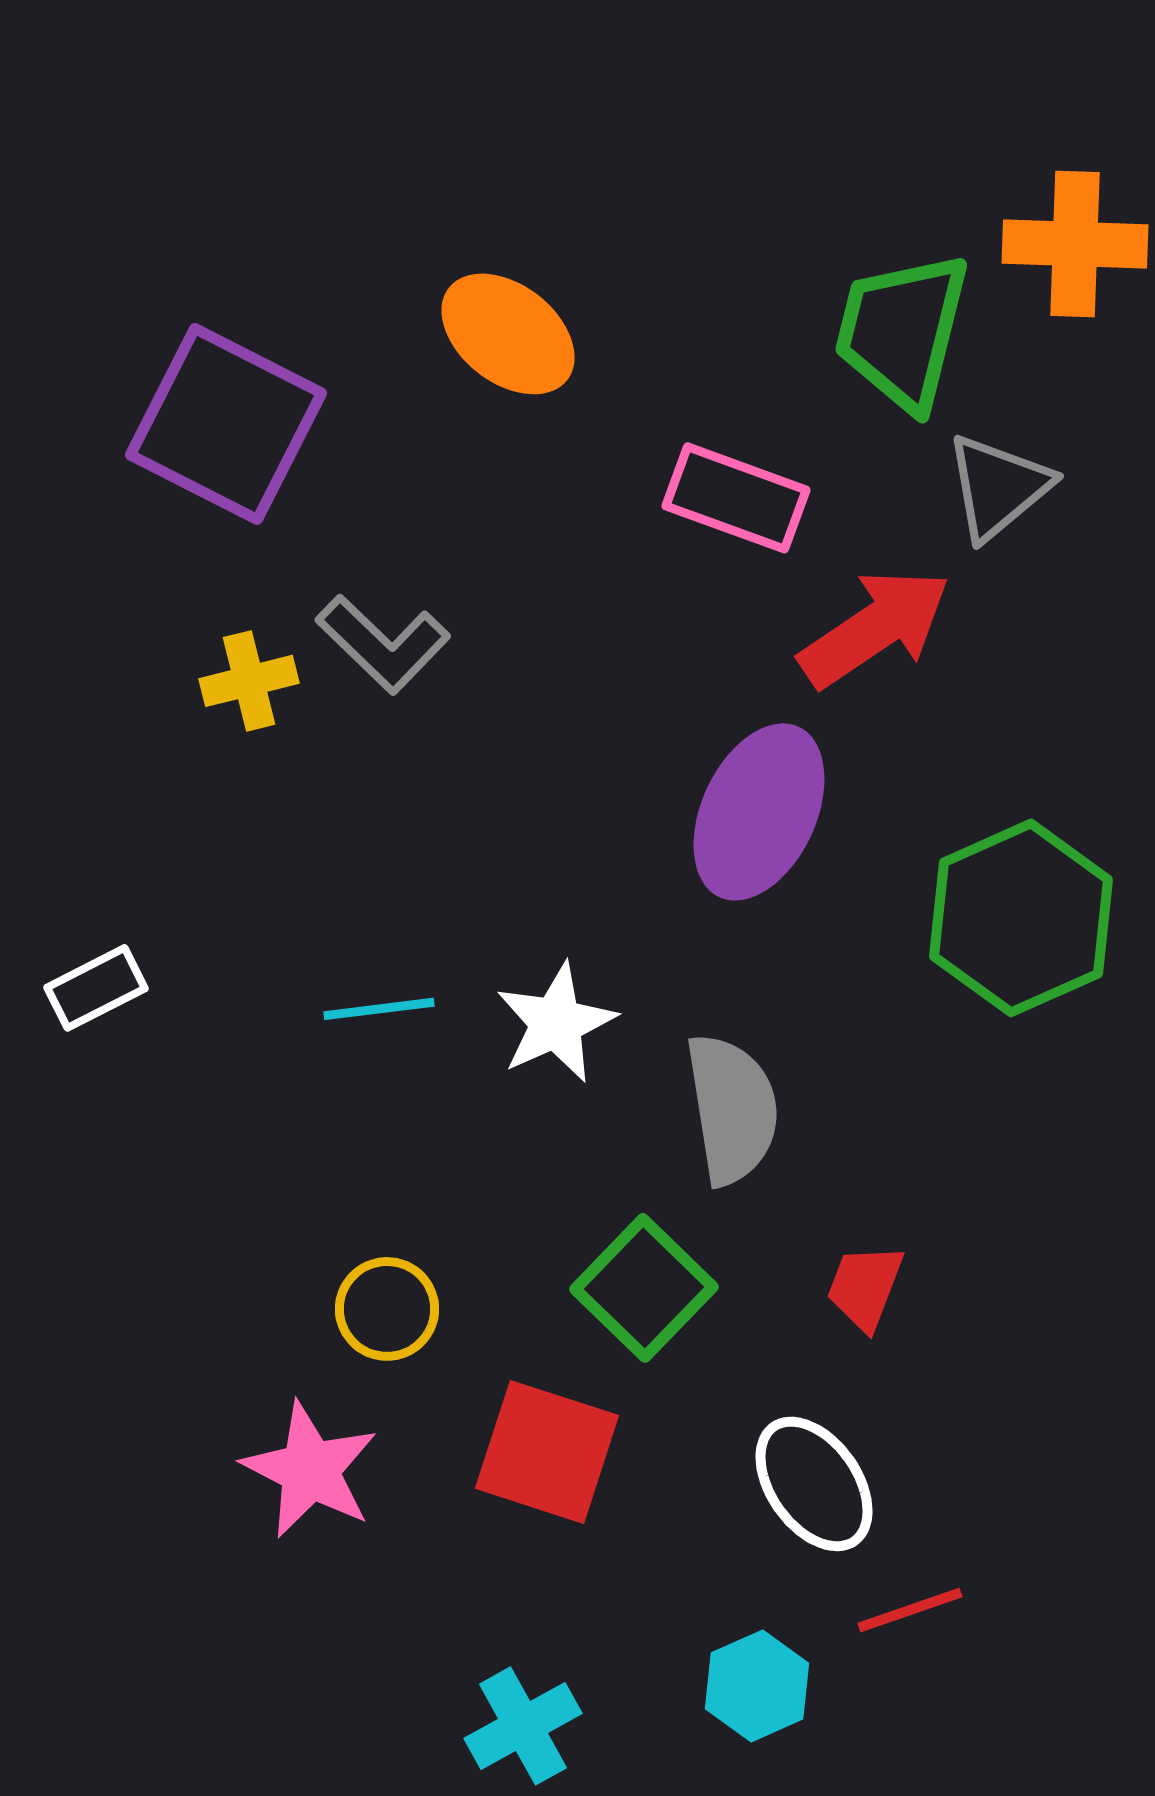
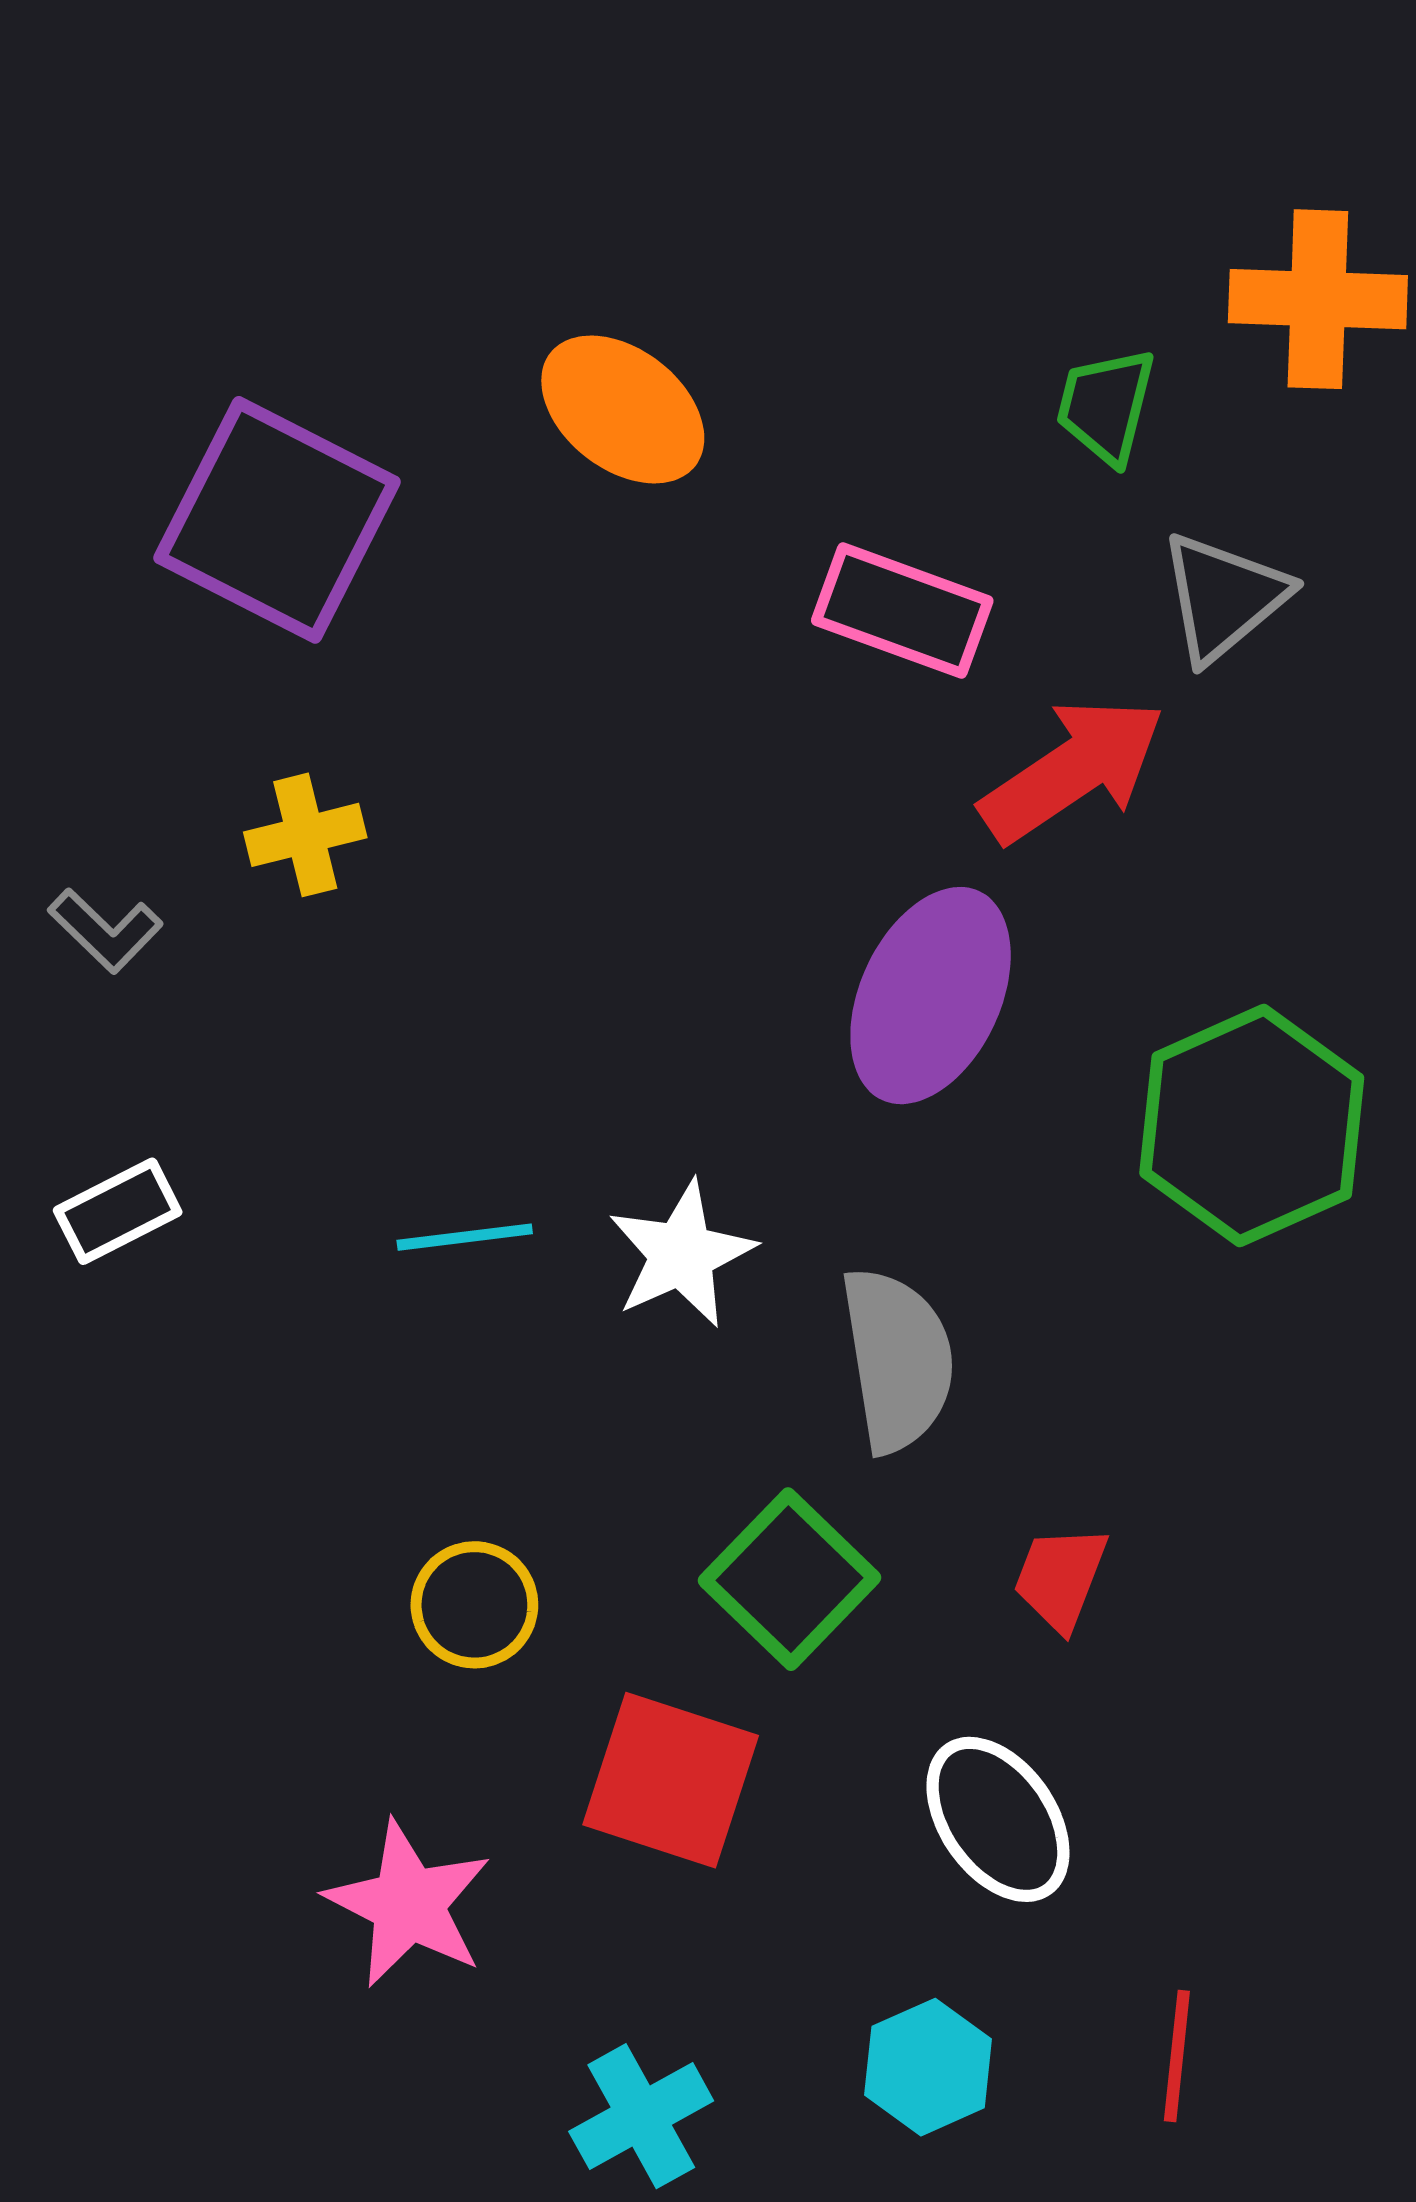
green trapezoid: (902, 331) -> (1106, 406), size x0.6
gray L-shape: (383, 644) -> (105, 931), moved, size x0.7
pink star: (310, 1470) -> (408, 1904), moved
red line: (910, 1610) -> (1177, 2056), moved, turned -65

